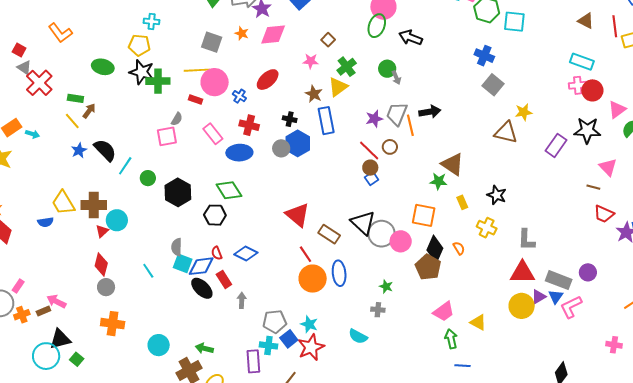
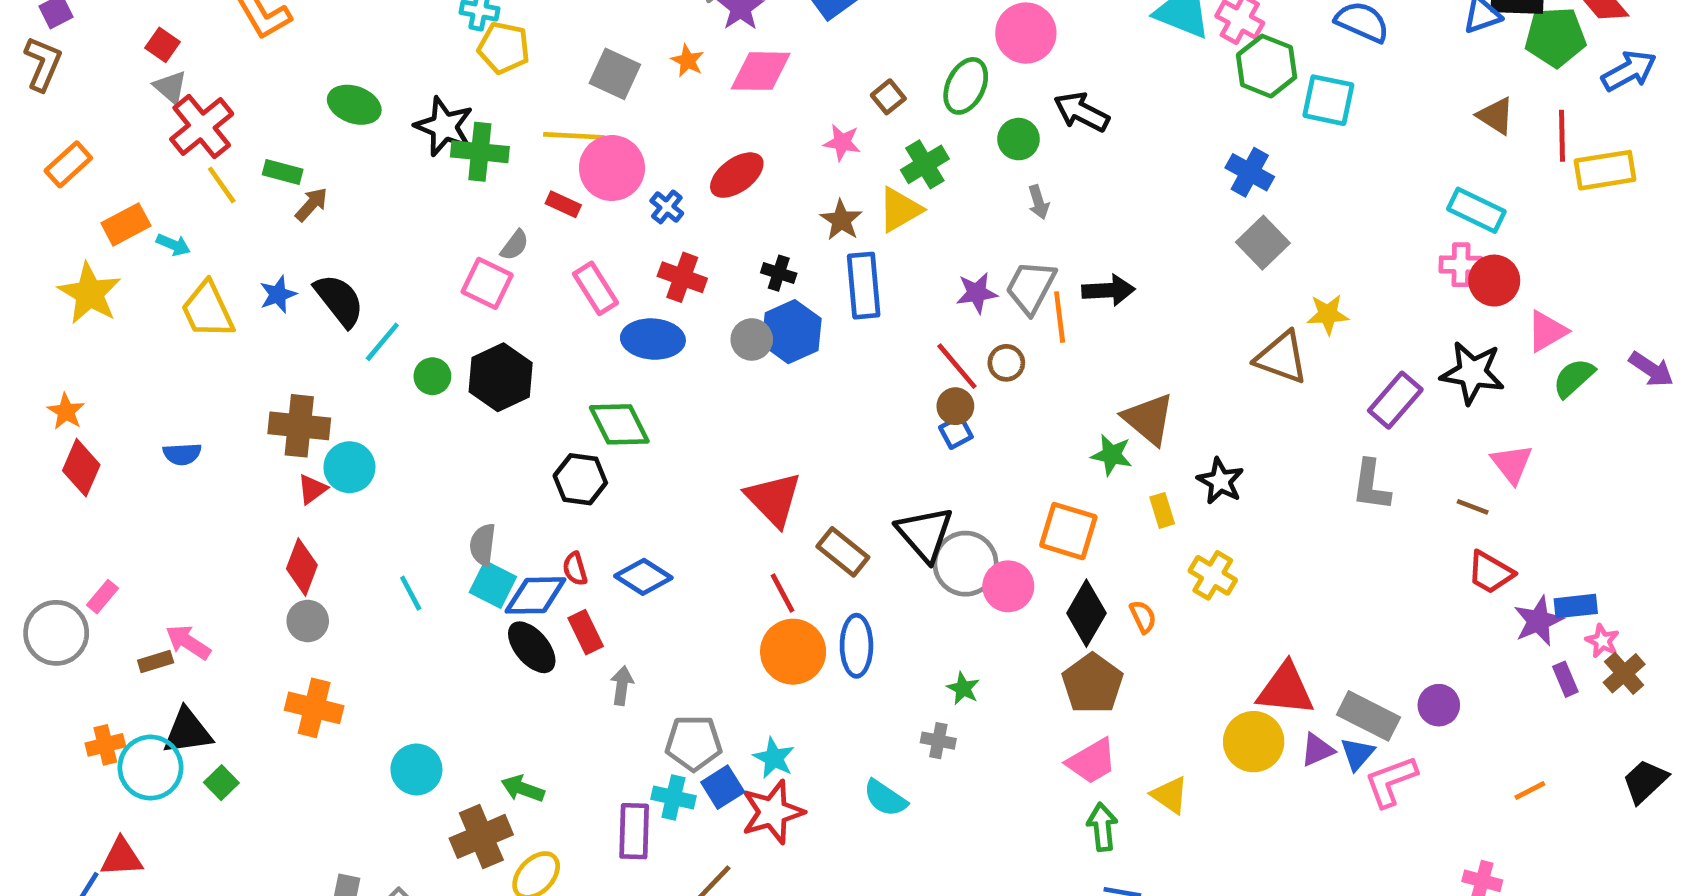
green ellipse: (377, 26) -> (966, 86), moved
yellow pentagon: (139, 45) -> (504, 48), moved
green circle: (387, 69) -> (1019, 139), moved
yellow line: (72, 121) -> (222, 185), moved
pink square: (167, 136) -> (487, 283), turned 30
black hexagon: (178, 192) -> (501, 377), moved
black star: (497, 195) -> (1220, 481), moved
yellow trapezoid: (63, 203) -> (208, 310), moved
gray L-shape: (526, 240) -> (1371, 485), moved
brown pentagon: (428, 267) -> (1092, 684), moved
yellow circle: (522, 306) -> (1254, 742), moved
orange cross: (22, 315) -> (105, 745), moved

